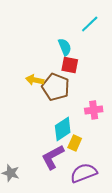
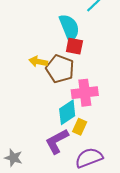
cyan semicircle: (65, 47) -> (69, 28), size x1.5
pink cross: (94, 110) -> (85, 93), moved, size x1.4

